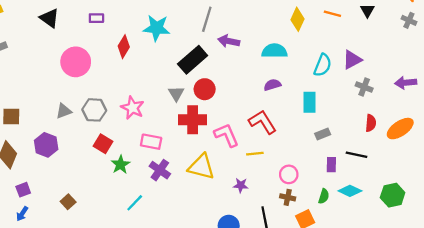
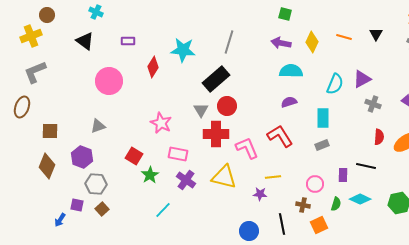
purple arrow: (229, 41) -> (281, 43), moved
gray hexagon: (94, 110) -> (96, 184), moved
gray rectangle: (323, 134) -> (322, 145), moved
yellow line: (255, 154) -> (273, 177), moved
pink circle: (289, 174) -> (315, 184), moved
purple square: (23, 190) -> (77, 205), moved, turned 32

